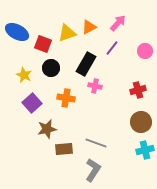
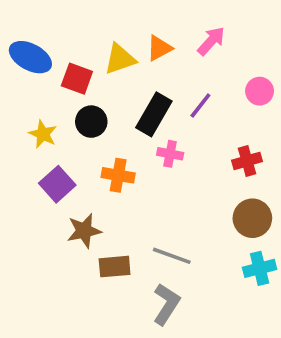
purple line: (112, 48) -> (200, 105), moved

